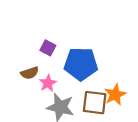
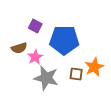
brown square: (95, 103) -> (76, 74), size x0.6

